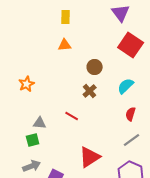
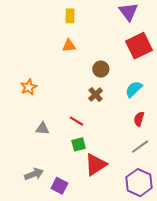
red square: (131, 45) -> (139, 46), turned 30
green square: (33, 140) -> (79, 144), moved

